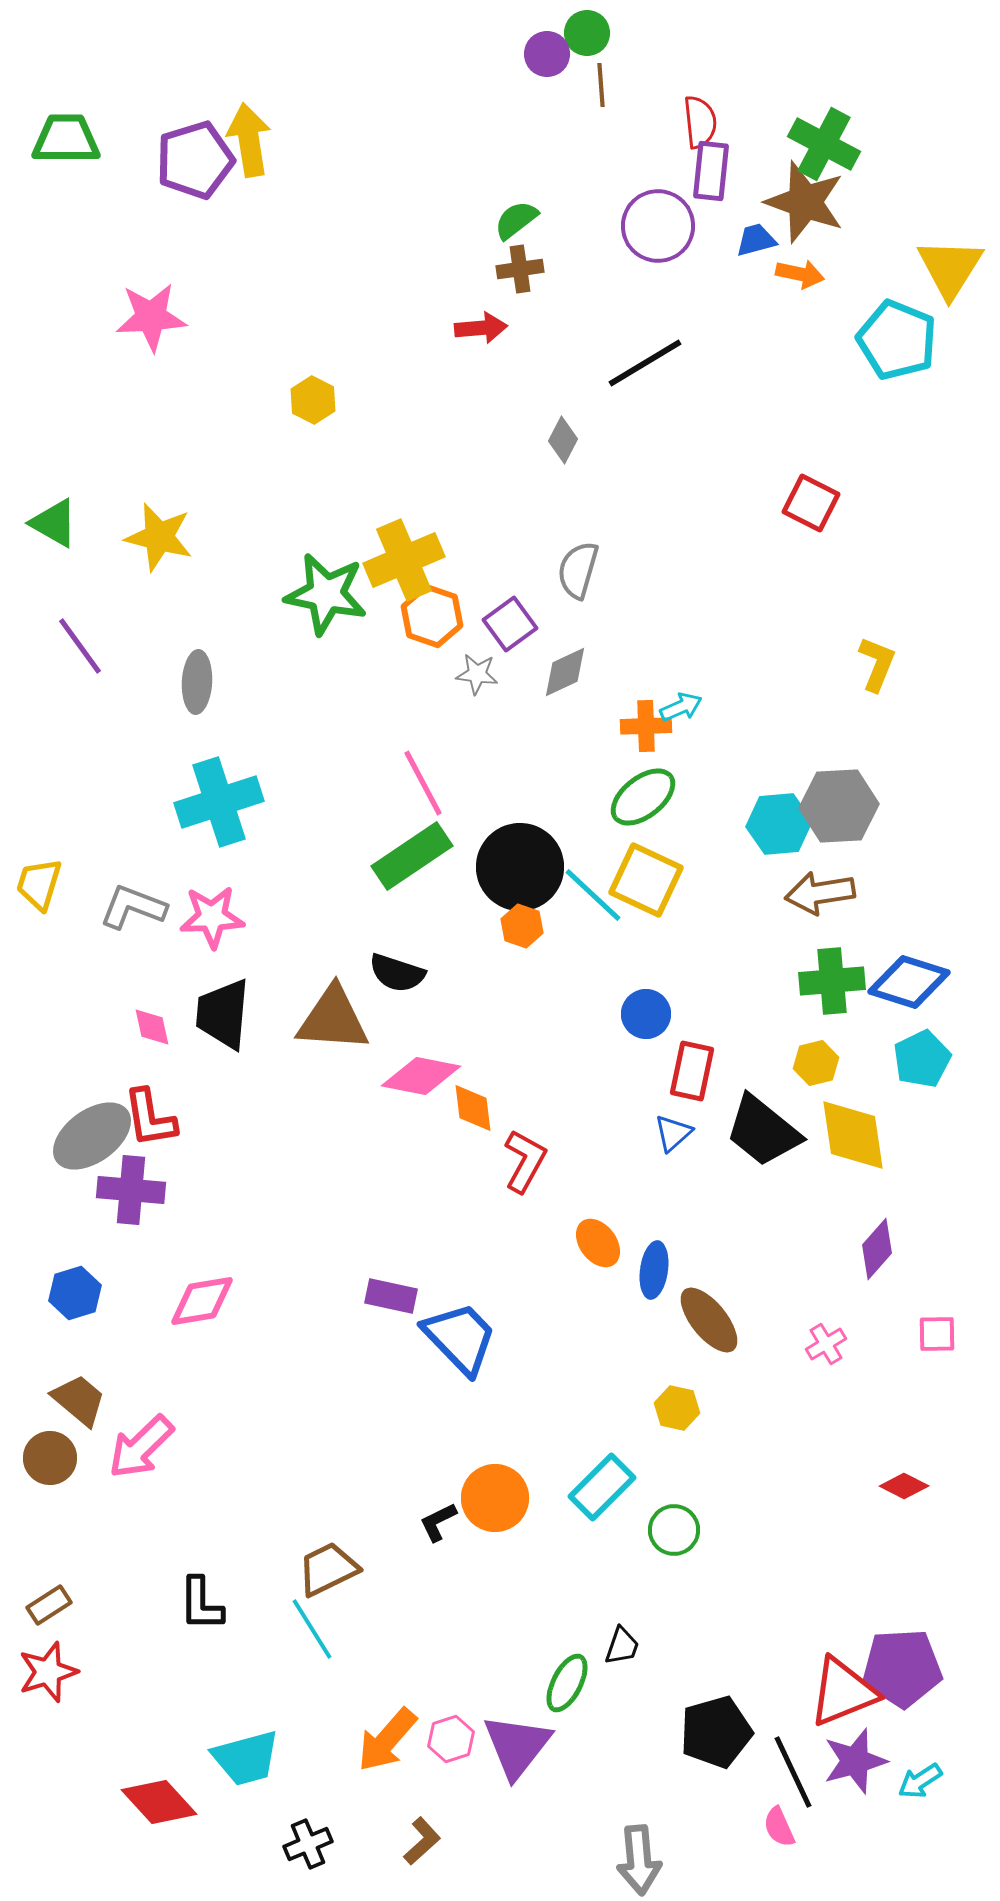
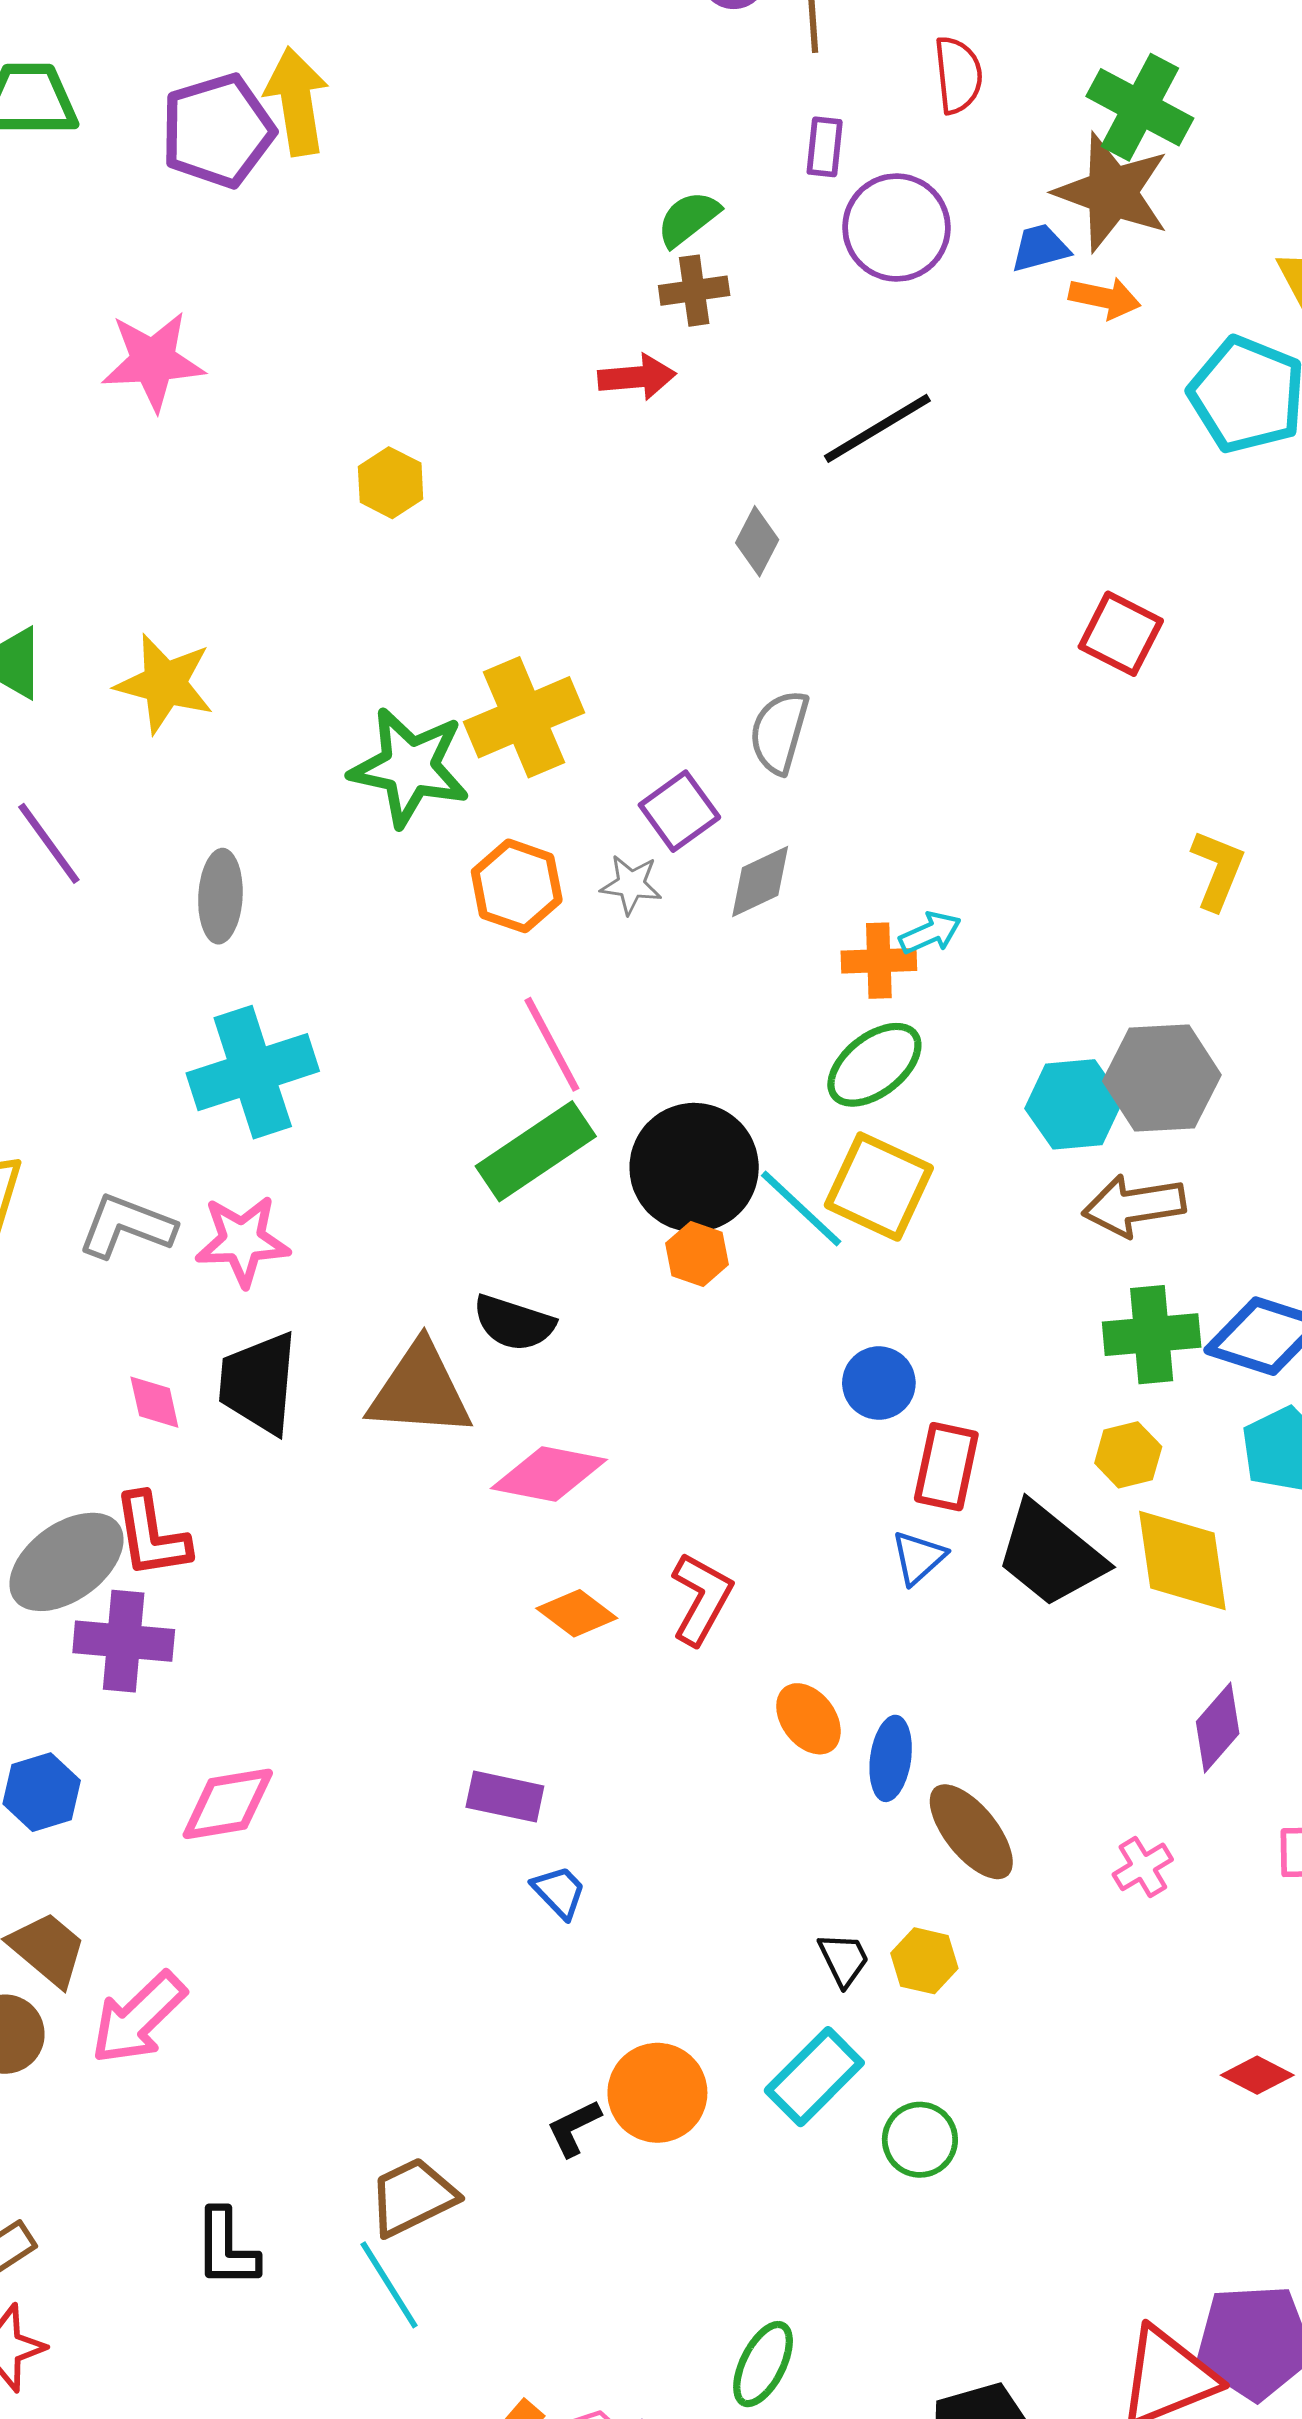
purple rectangle: (711, 171) -> (825, 147), moved, size x0.7
orange hexagon: (432, 616) -> (517, 886), moved
orange diamond: (473, 1108) -> (577, 1613), moved, turned -46
blue trapezoid: (460, 1338) -> (559, 1892), moved, size x0.5
black trapezoid: (622, 1646) -> (844, 1959), moved, turned -45

